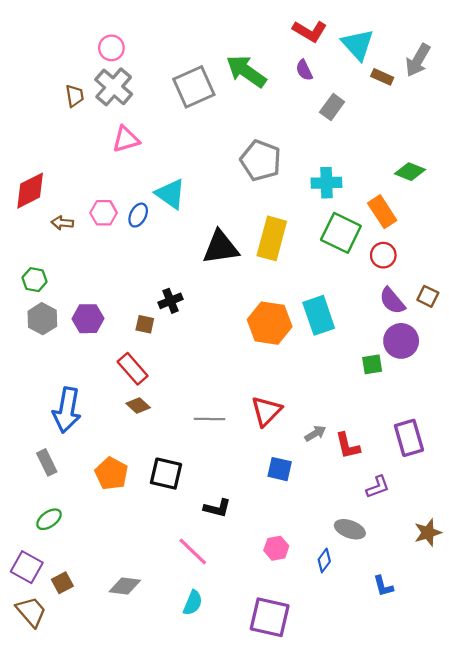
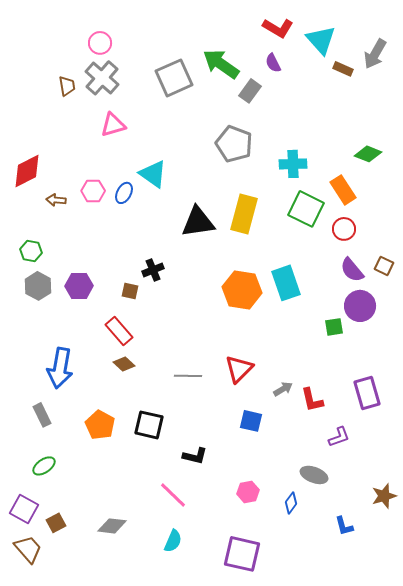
gray rectangle: (332, 107) -> (250, 91), moved
brown star: (428, 533) -> (384, 496), moved

